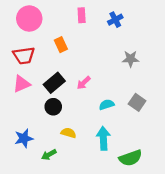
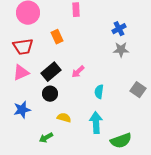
blue cross: (115, 20) -> (119, 29), moved
gray square: (137, 102) -> (138, 90), moved
cyan semicircle: (107, 105) -> (99, 92), turned -64
blue star: (24, 138) -> (22, 110), moved

